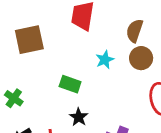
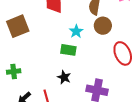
green rectangle: (70, 84) -> (68, 50), moved
green cross: (14, 98) -> (14, 72), turned -32

